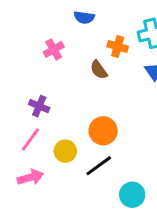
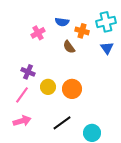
blue semicircle: (84, 17) -> (62, 22), moved
yellow circle: (65, 151) -> (48, 87), moved
black line: (99, 166) -> (62, 123), moved

